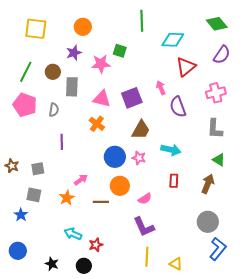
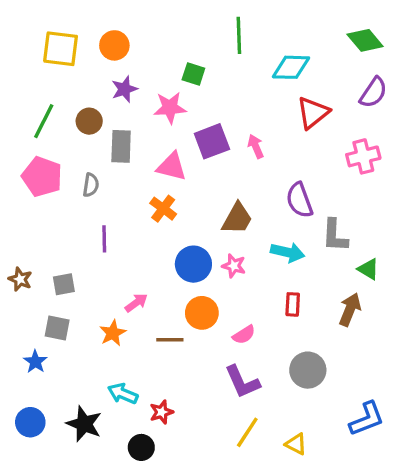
orange circle: (83, 27) -> (114, 45), moved
green square: (120, 51) -> (193, 74), moved
pink arrow: (161, 88) -> (256, 146), moved
purple square: (132, 98) -> (212, 141), moved
purple semicircle: (178, 107) -> (299, 200), moved
gray L-shape: (215, 129) -> (335, 235), moved
gray circle: (208, 222) -> (308, 370), moved
blue L-shape: (218, 249) -> (367, 419), turned 30
yellow line: (147, 257) -> (247, 432), turned 30
black star: (52, 264) -> (84, 424), moved, size x1.5

